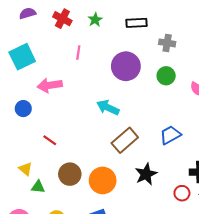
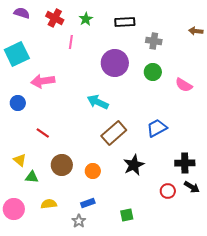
purple semicircle: (28, 13) -> (22, 13), turned 35
pink line: (78, 52) -> (71, 42), moved
orange circle: (103, 180) -> (93, 171), size x0.6
red circle: (182, 193) -> (168, 191), moved

